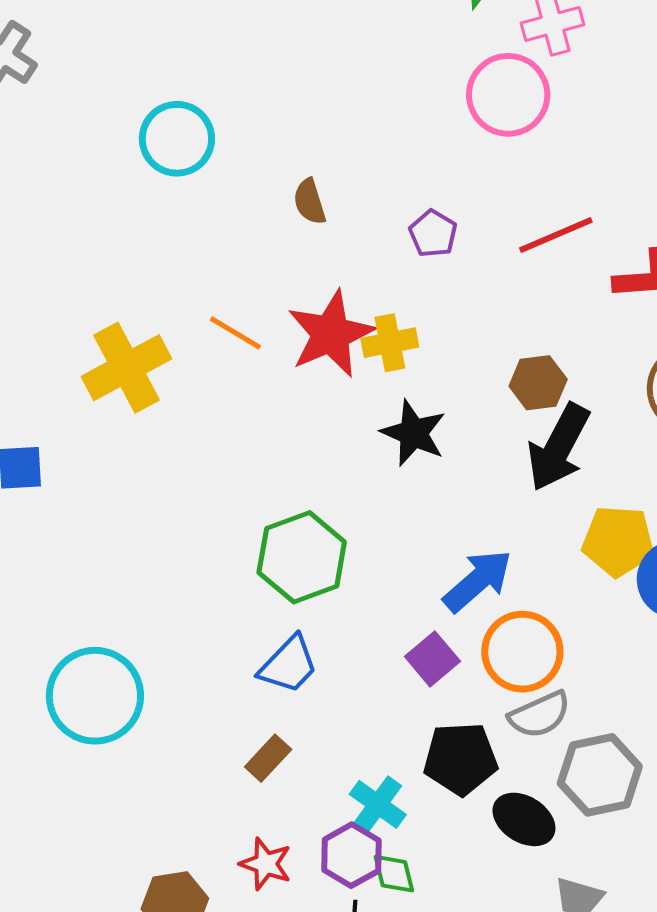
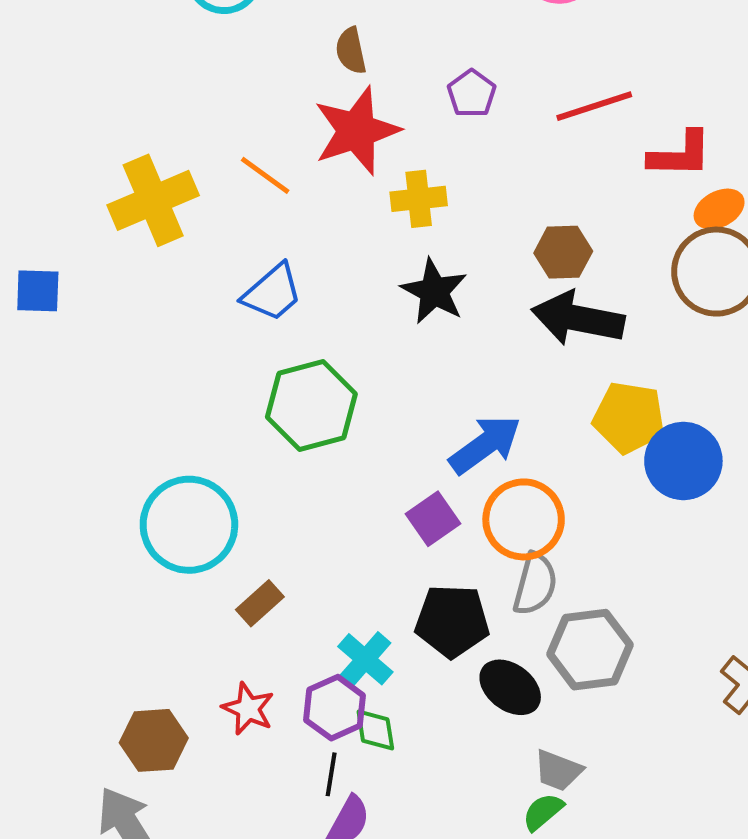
red star: (331, 334) -> (357, 131), moved
black arrow: (559, 447) -> (578, 318), turned 68
blue trapezoid: (289, 665) -> (272, 293), moved
cyan circle: (95, 696) -> (189, 525), moved
gray semicircle: (540, 715) -> (535, 584), turned -56

